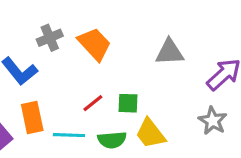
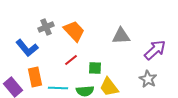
red line: (93, 103) -> (71, 60), moved

